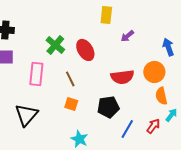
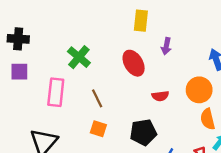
purple arrow: (127, 36) -> (166, 46), turned -40
red ellipse: (85, 50) -> (134, 63), moved
red semicircle: (122, 77) -> (160, 96), size x0.6

